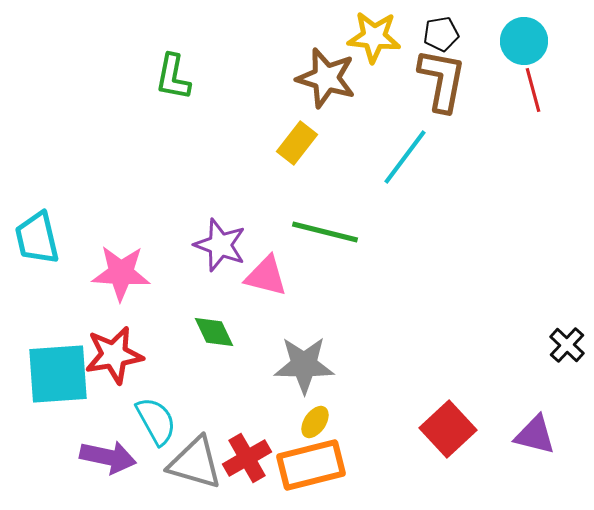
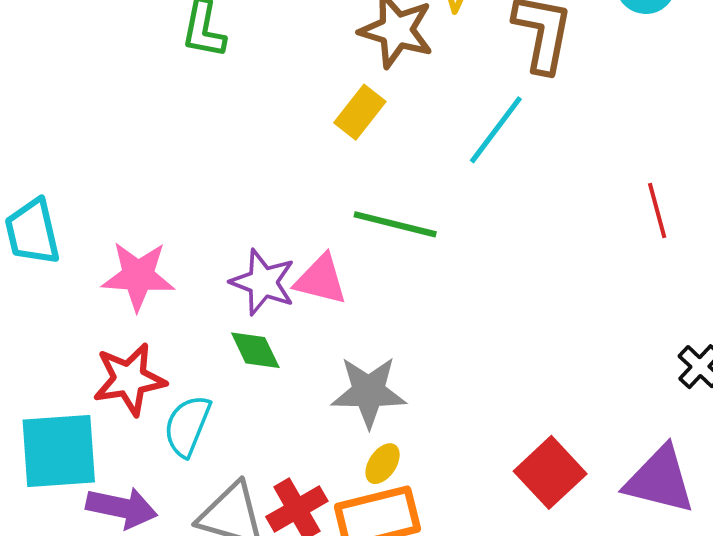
red line: (533, 90) -> (657, 210), moved
purple star: (220, 245) -> (263, 282), moved
cyan square: (58, 374) -> (59, 451), moved
cyan semicircle: (156, 421) -> (187, 426), moved, turned -129
purple triangle: (535, 435) -> (660, 480), size x1.4

